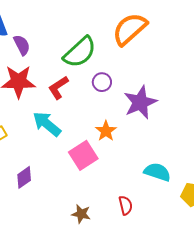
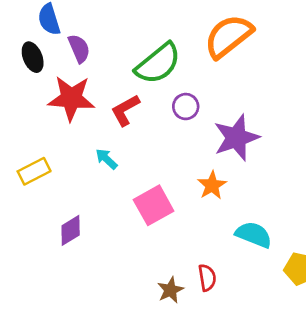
cyan arrow: (47, 124) -> (106, 159), size x0.6
orange star: (106, 131) -> (212, 185), moved
brown star: (81, 214) -> (170, 290), moved, turned 30

